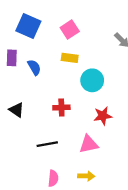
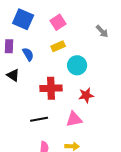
yellow rectangle: (70, 58) -> (58, 46), turned -32
red cross: (61, 108) -> (51, 88), size x1.5
black triangle: (17, 110) -> (13, 75), moved

